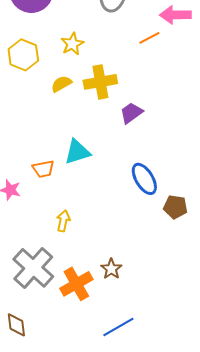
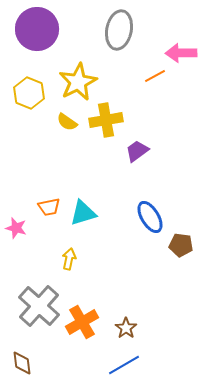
yellow star: (72, 44) -> (78, 82), size x1.6
yellow semicircle: (61, 84) -> (67, 122), turned -115
cyan triangle: (77, 152) -> (83, 213), moved
brown star: (111, 269) -> (126, 328), moved

